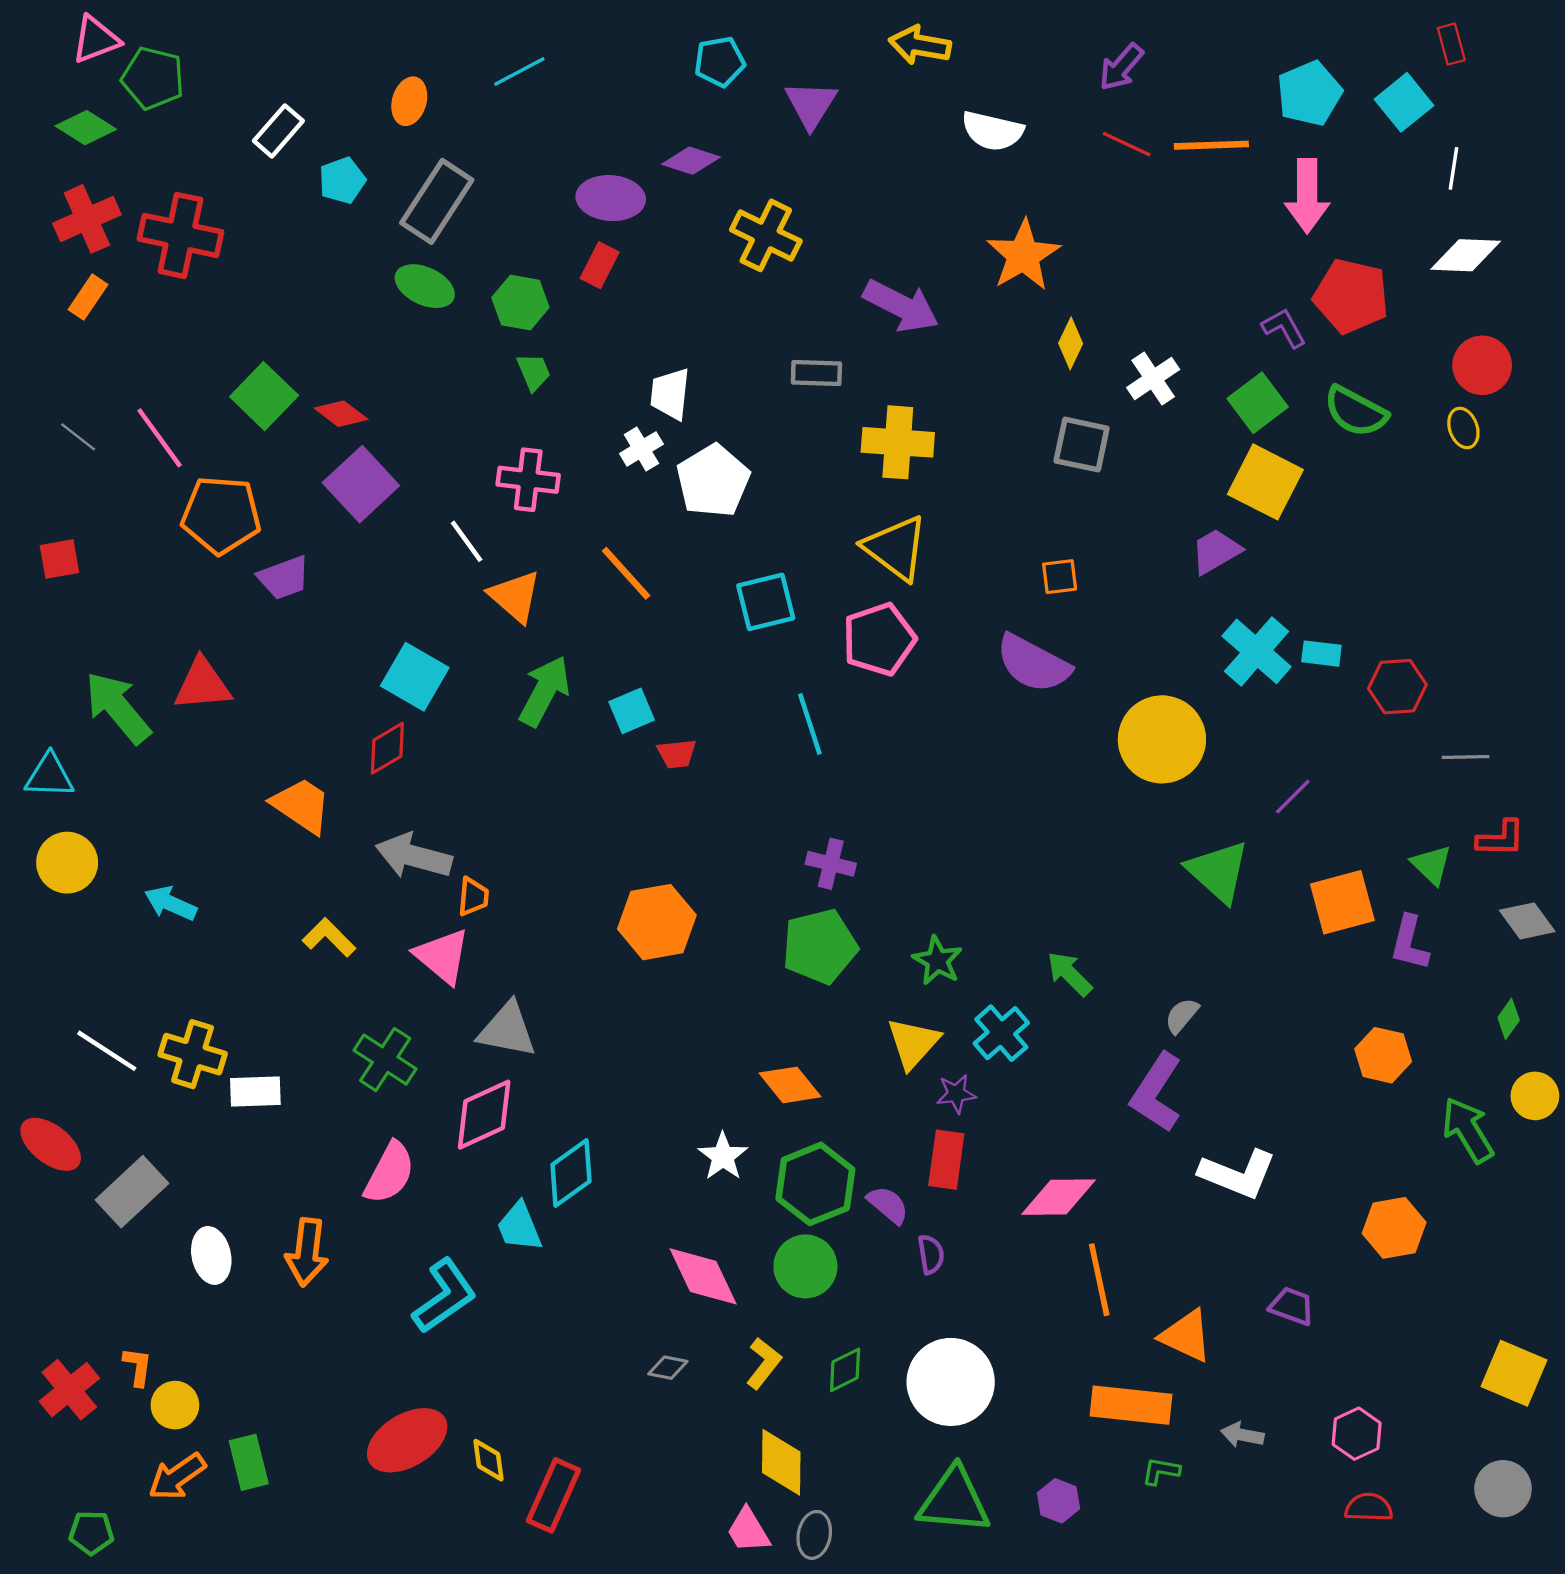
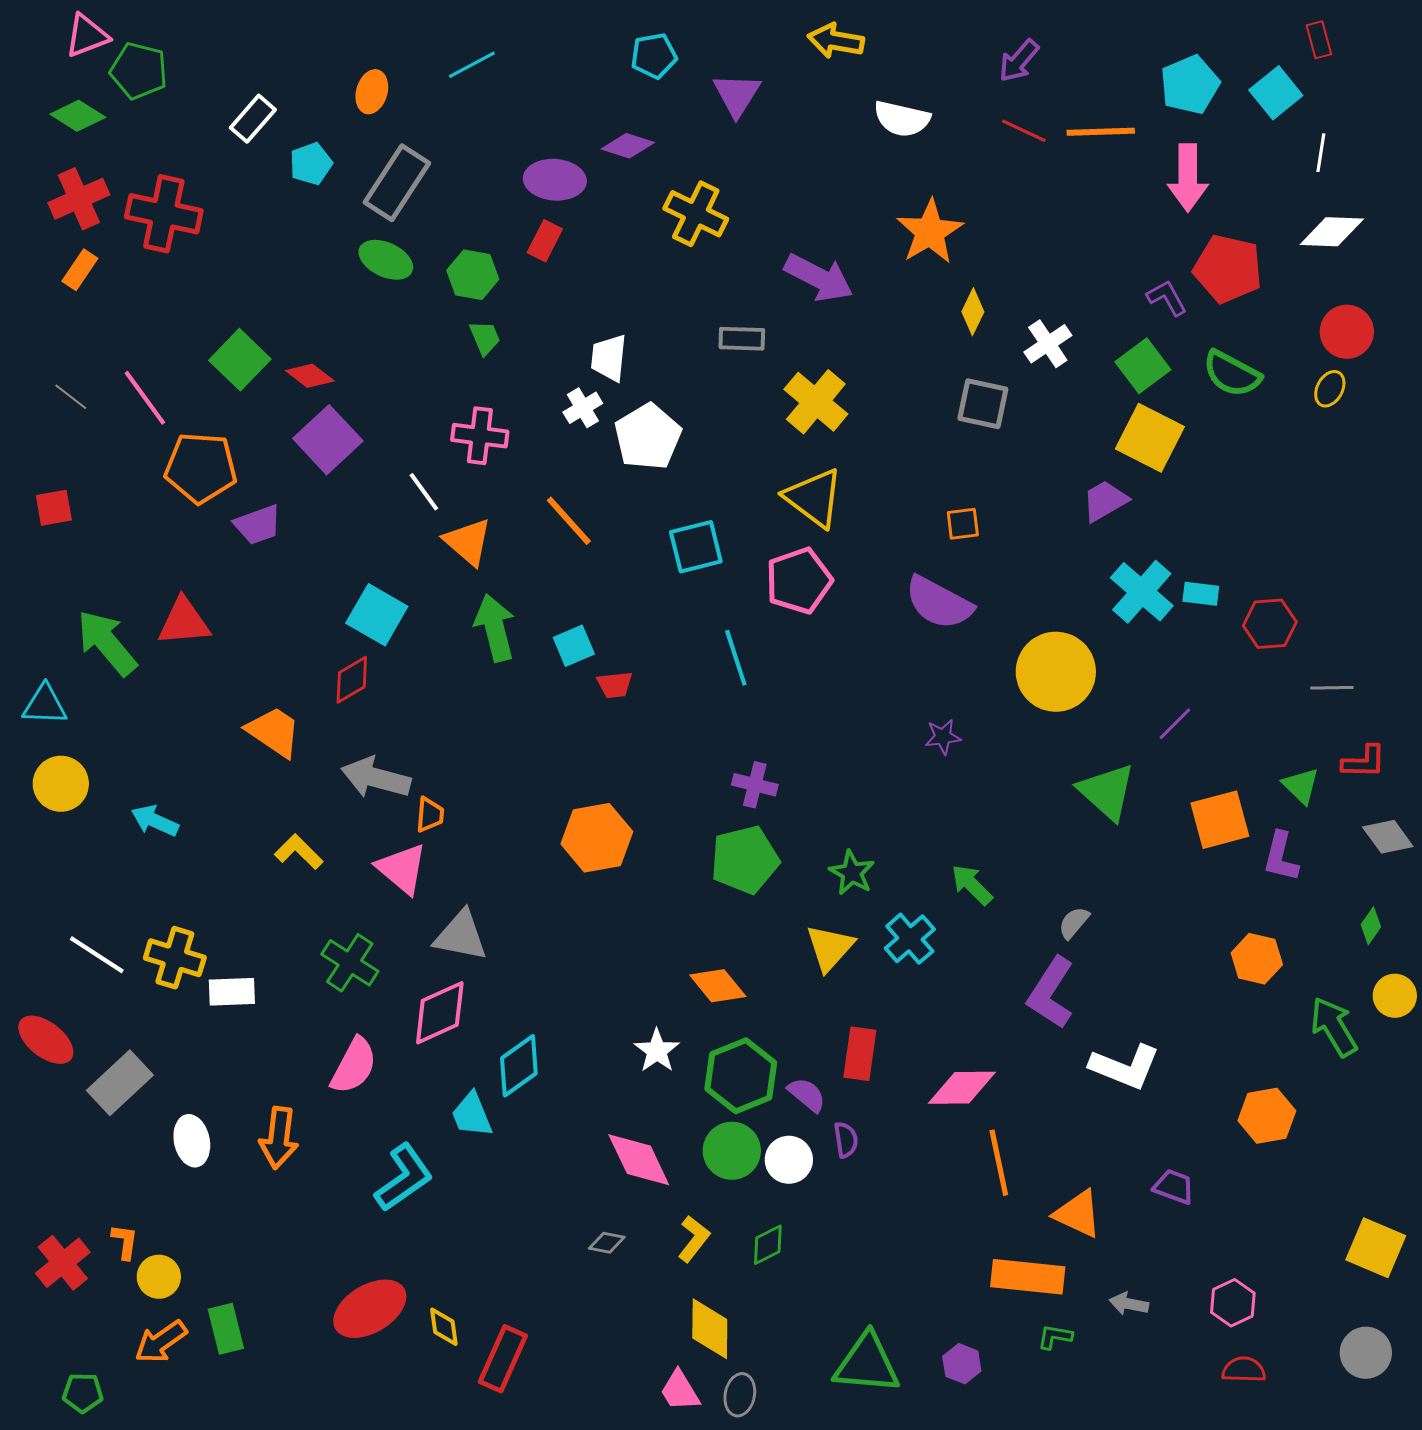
yellow ellipse: (1463, 428) -> (1330, 389), turned 48
yellow cross: (898, 442) -> (816, 402), turned 36
green arrow: (545, 691) -> (495, 628), turned -42
purple star: (956, 1094) -> (943, 737), moved
white circle: (951, 1382) -> (789, 1160), moved, size x0.6

